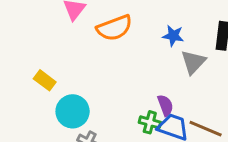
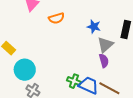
orange semicircle: (114, 28) -> (56, 18), size x0.7
purple semicircle: (165, 105) -> (104, 61), moved

